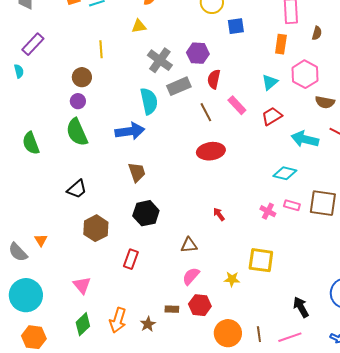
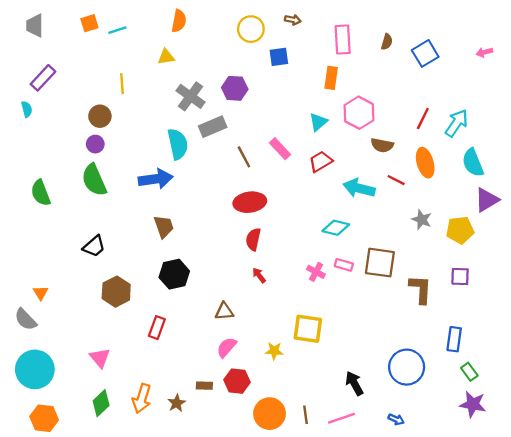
brown semicircle: (317, 33) -> (387, 42), moved
red semicircle: (214, 79) -> (253, 239), moved
orange triangle: (41, 240) -> (41, 293), moved

